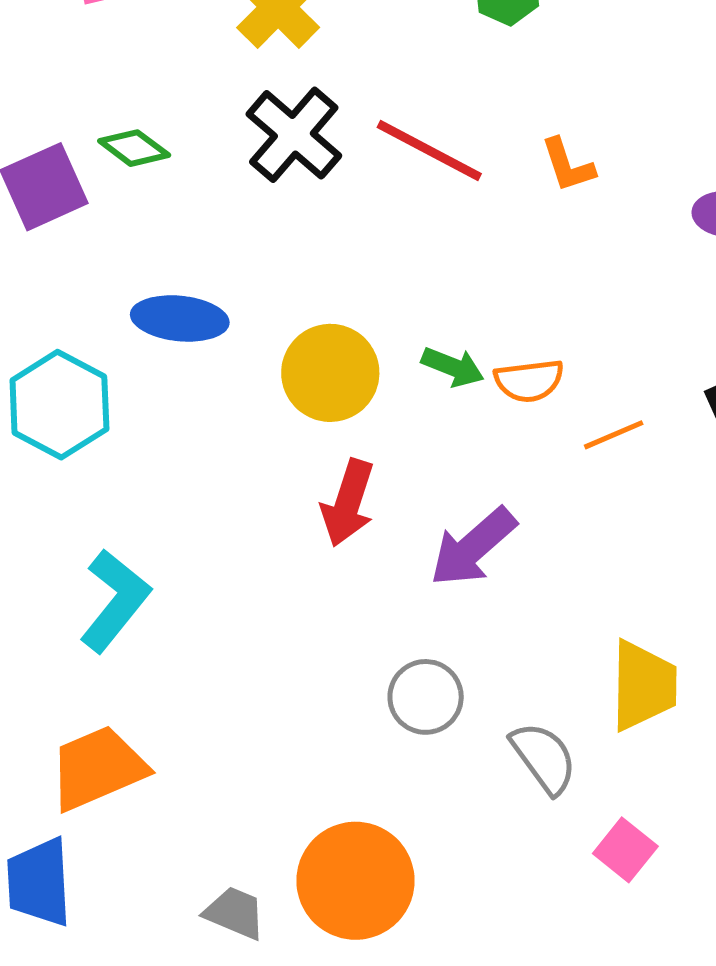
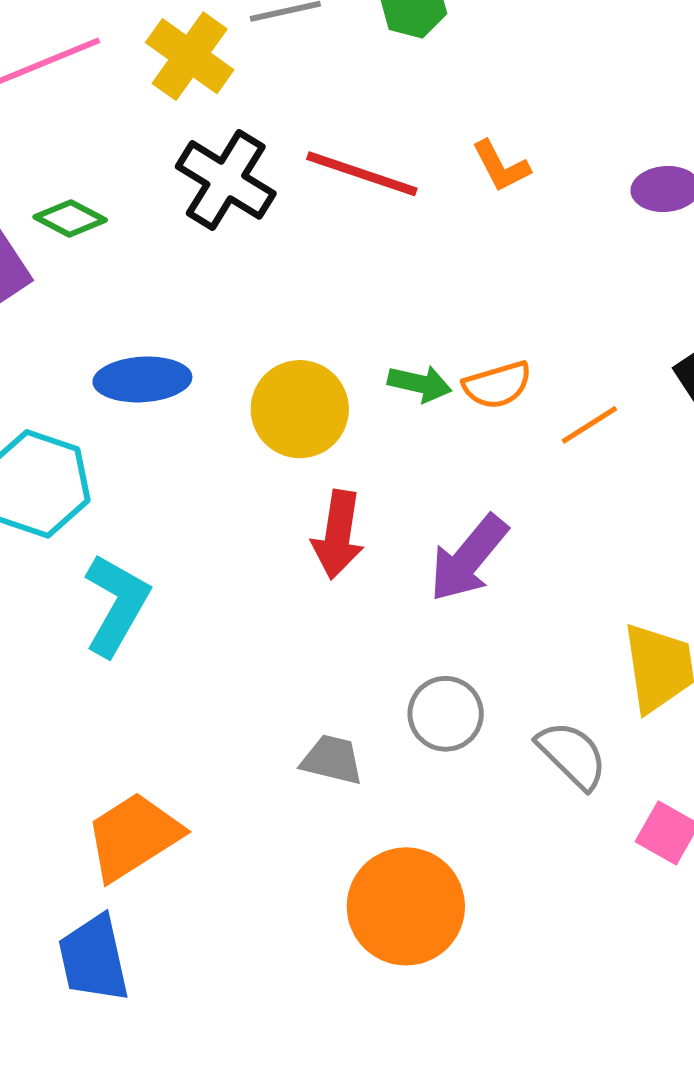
cyan L-shape: (115, 601) -> (116, 605), moved
gray trapezoid: (235, 913) -> (332, 760), moved

